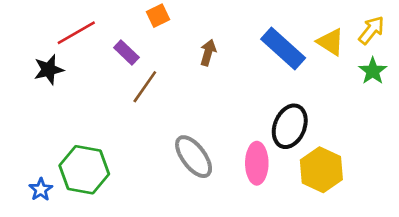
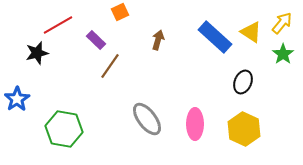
black ellipse: (290, 126) -> (243, 82), moved, size x0.7
blue star: (41, 190) -> (17, 99), moved, size x1.4

